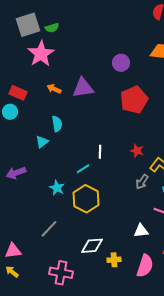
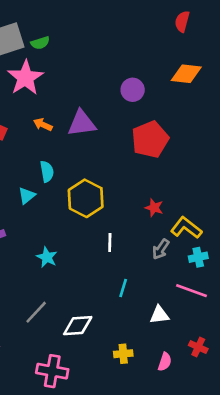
white line: (100, 152) -> (110, 243), moved
cyan line: (83, 169) -> (123, 288), moved, turned -40
yellow hexagon: (86, 199) -> (86, 198), moved
white diamond: (92, 246) -> (78, 326), moved
pink semicircle: (145, 266) -> (165, 362), size x0.6

